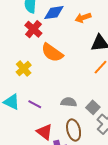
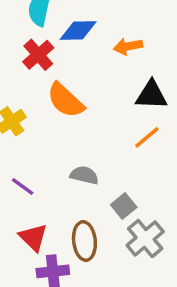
gray semicircle: (69, 102) -> (84, 175), moved

